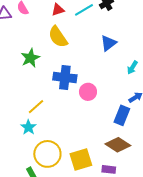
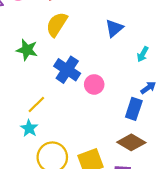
yellow semicircle: (58, 37) -> (57, 24), turned 70
green star: (30, 58) -> (27, 50), turned -30
blue cross: (65, 77) -> (67, 70), turned 30

